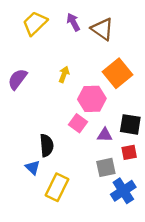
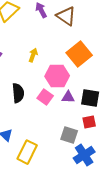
purple triangle: (105, 135) -> (68, 97), moved
black semicircle: (47, 145) -> (18, 93), moved
gray square: (106, 167) -> (69, 135), turned 30

